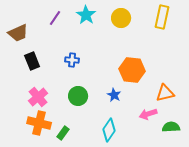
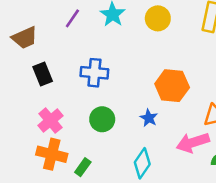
blue cross: (72, 60) -> (94, 73), size x1.5
pink arrow: (148, 114) -> (193, 143), size x1.4

